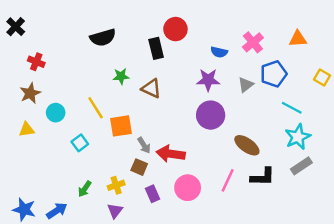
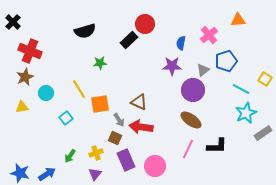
orange triangle: (298, 39) -> (238, 20), moved
black rectangle: (156, 48) -> (129, 40), turned 60
blue semicircle: (219, 52) -> (181, 43), turned 88
red cross: (36, 62) -> (30, 51), size x1.6
yellow square: (322, 77) -> (265, 79), moved
brown triangle: (151, 88) -> (139, 102), moved
purple circle: (211, 115) -> (193, 90), moved
brown ellipse: (247, 145) -> (191, 120), moved
gray rectangle: (301, 166) -> (263, 133), moved
pink circle: (188, 188) -> (155, 166), moved
purple rectangle: (152, 194) -> (126, 160), size x1.5

